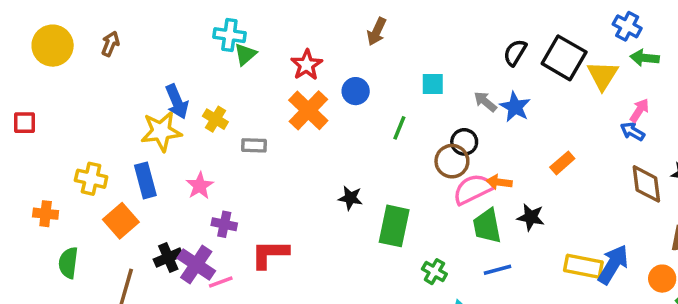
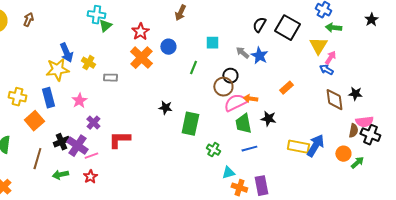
yellow triangle: (603, 75) -> (318, 46), moved
purple cross: (224, 224) -> (93, 123), turned 32

